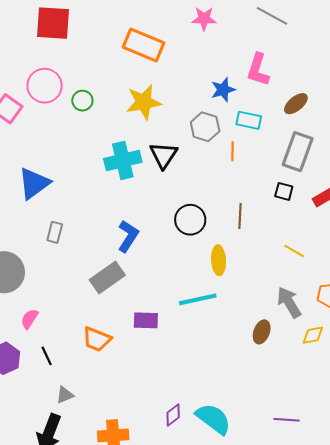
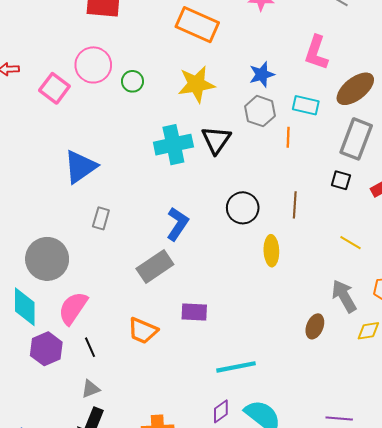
blue star: (223, 90) -> (262, 74), moved
brown ellipse: (296, 104) -> (355, 89), size x1.5
cyan line: (198, 299) -> (236, 367), moved
pink semicircle: (30, 319) -> (73, 308), size x1.6
gray triangle: (65, 395) -> (91, 389), moved

